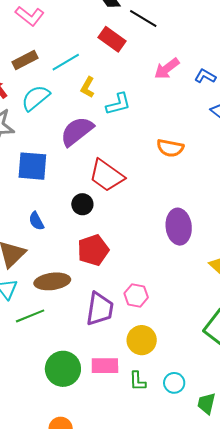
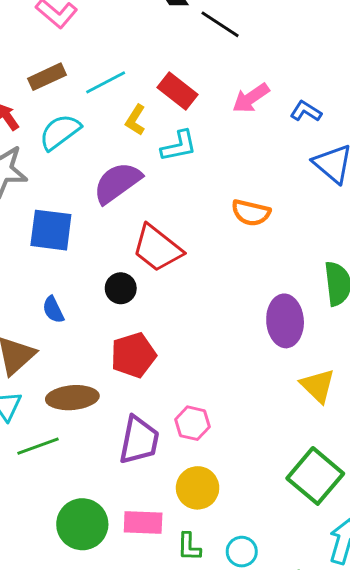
red rectangle: (112, 39) -> (178, 91), moved
purple ellipse: (179, 227) -> (285, 321), moved

